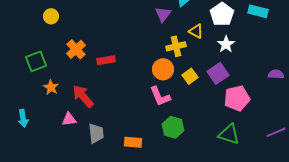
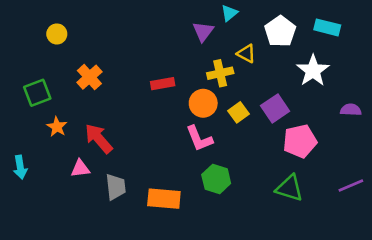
white star: (226, 44) -> (313, 71), moved, size x1.4
red rectangle: (106, 60) -> (163, 84), moved
orange rectangle: (133, 142) -> (164, 199), size x1.4

